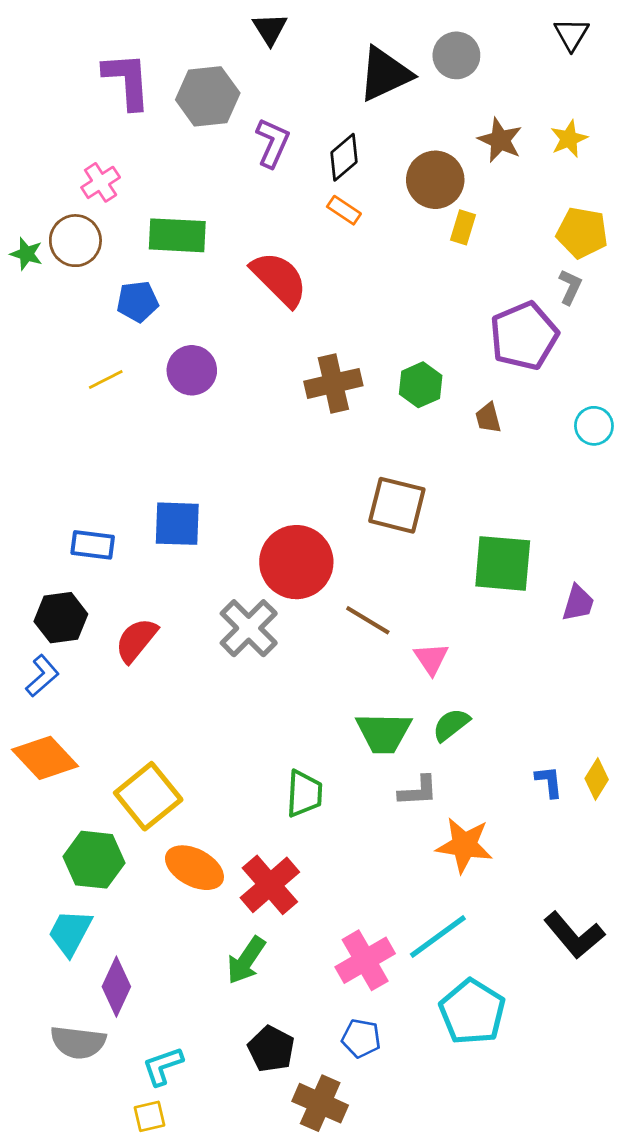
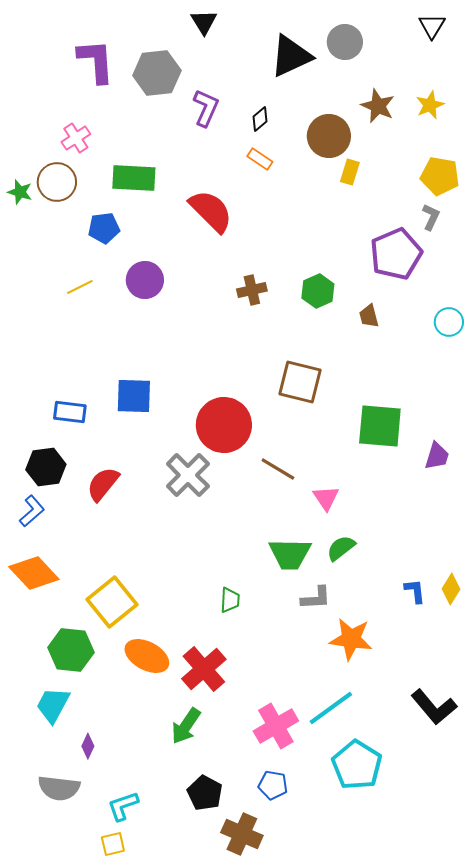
black diamond: (344, 157) -> (260, 119), size x0.7
brown cross: (333, 383) -> (252, 290), size x0.7
green trapezoid: (304, 794) -> (230, 600), size x0.7
purple diamond: (116, 987) -> (88, 746), size x0.6

